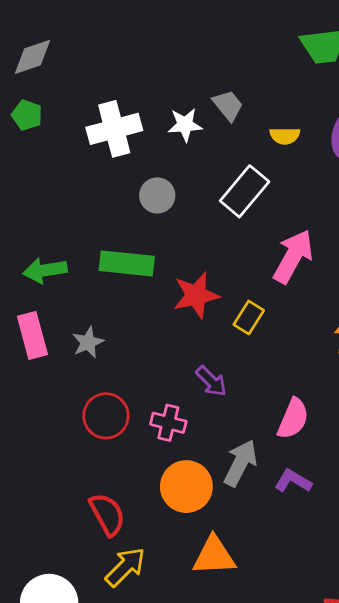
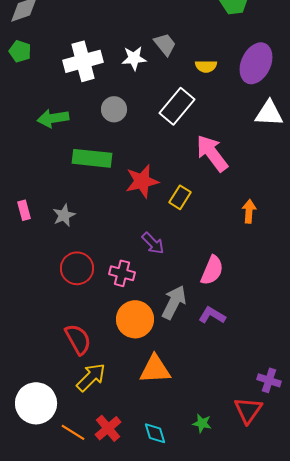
pink arrow: (293, 256) -> (212, 153), turned -66
green arrow: (45, 270) -> (53, 118), moved
pink rectangle: (32, 335) -> (24, 210), size x0.6

